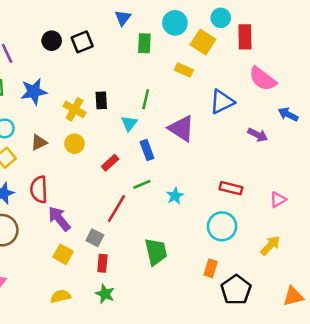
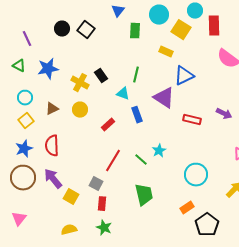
black square: (82, 42) -> (86, 30), turned -30
black rectangle: (101, 100) -> (101, 76), turned -32
blue triangle: (222, 102) -> (184, 76), moved
cyan triangle: (129, 123) -> (123, 94), turned -48
purple arrow: (258, 135) -> (224, 114), moved
green line: (142, 184) -> (141, 160), moved, turned 64
red rectangle: (231, 188) -> (192, 120), moved
purple arrow: (59, 219) -> (53, 179), moved
orange rectangle: (211, 268) -> (187, 208), turned 40

